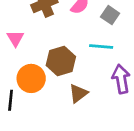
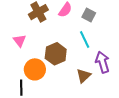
cyan line: (101, 47) -> (85, 39), turned 66
brown triangle: (78, 93) -> (84, 76), moved

